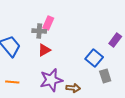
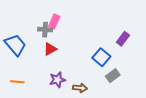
gray rectangle: (105, 76) -> (113, 76), turned 72
purple star: (51, 80) -> (57, 80), size x0.7

